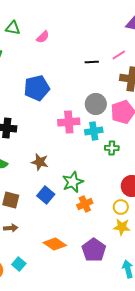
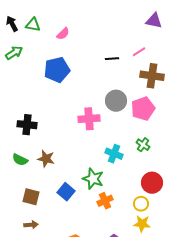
blue pentagon: (37, 88) -> (57, 70), moved
cyan cross: (94, 131) -> (114, 154), moved, turned 30
green cross: (112, 148) -> (143, 145), moved, turned 32
brown star: (40, 162) -> (46, 159), moved
green star: (73, 182) -> (93, 179), turned -30

